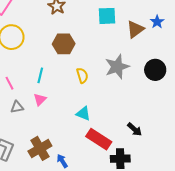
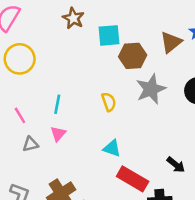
cyan square: (107, 16) -> (109, 35), moved
brown hexagon: (64, 44) -> (133, 56), moved

